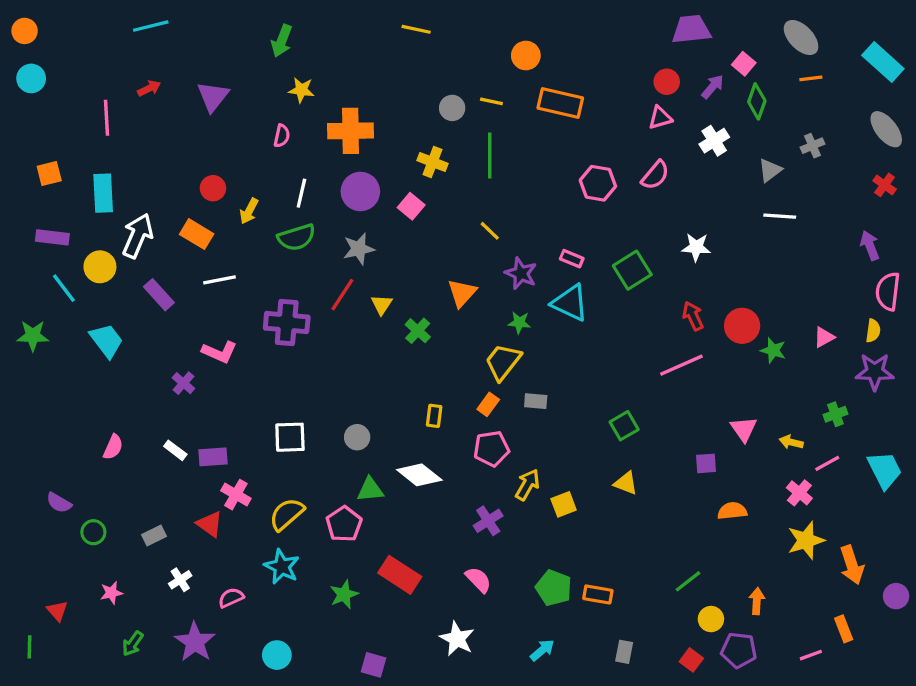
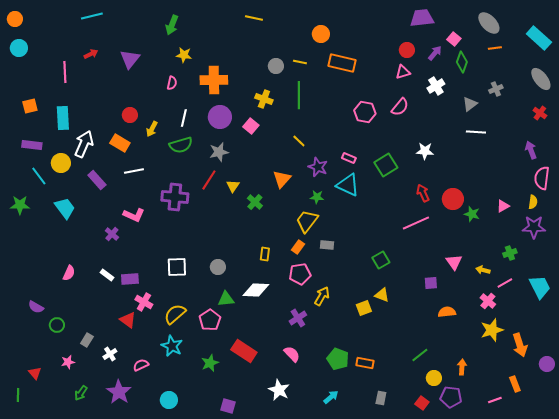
white diamond: (419, 475) -> (256, 290), turned -36
yellow square: (564, 504) -> (364, 308), moved
gray rectangle: (154, 535) -> (87, 340), moved, turned -32

